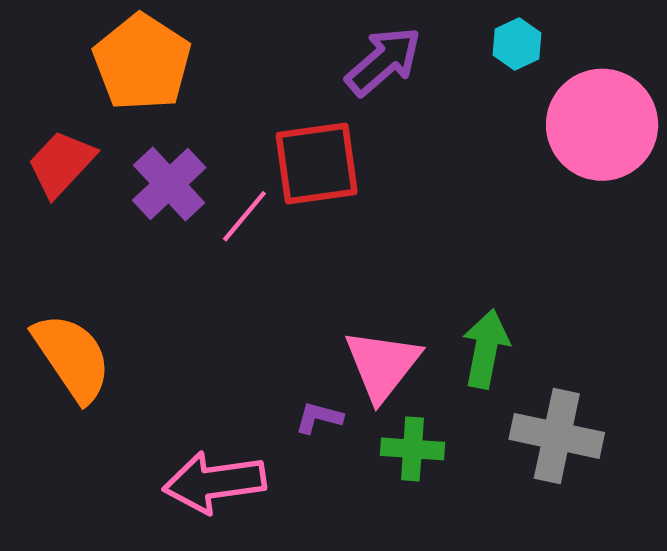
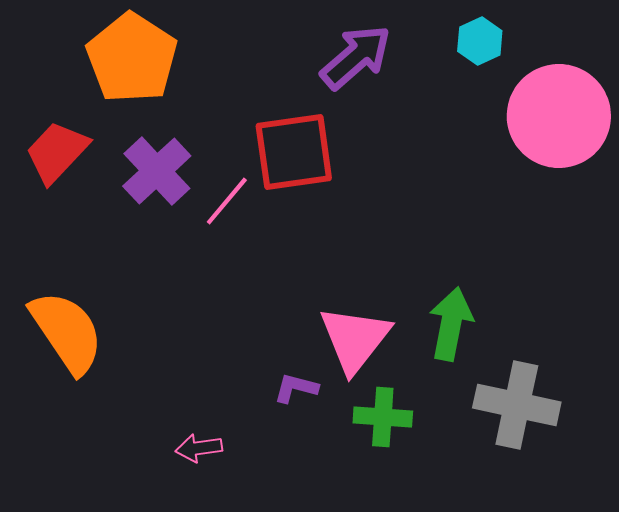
pink arrow: (214, 482) -> (199, 448), size x0.5

